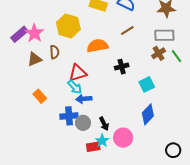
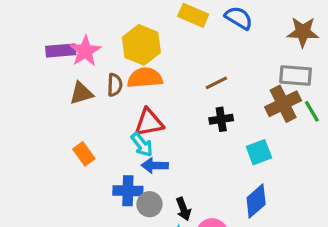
brown line: (127, 31) -> (216, 83), moved
purple rectangle: (19, 34) -> (61, 50), turned 30
orange semicircle: (97, 46) -> (145, 78), moved
brown cross: (159, 53) -> (283, 104), size x1.5

